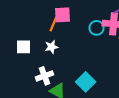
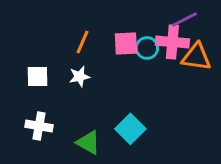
pink square: (62, 15) -> (126, 43), moved
white cross: (44, 76) -> (39, 126), moved, turned 30

